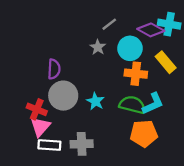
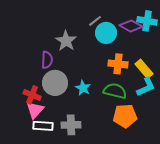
gray star: (98, 47) -> (66, 41), moved, size x1.5
cyan circle: (130, 48) -> (106, 33), moved
yellow rectangle: (166, 62) -> (144, 69), moved
cyan L-shape: (153, 104) -> (146, 87), moved

